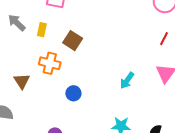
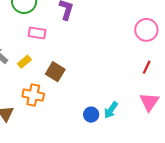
yellow rectangle: (42, 30) -> (24, 62), turned 40
blue circle: (73, 93) -> (91, 115), moved

